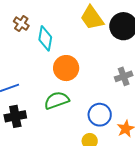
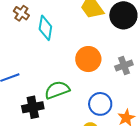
orange circle: (66, 68) -> (88, 59), moved
black cross: (15, 116) -> (33, 107), moved

